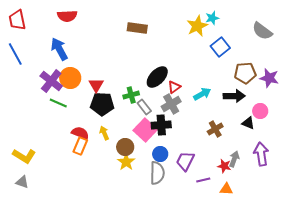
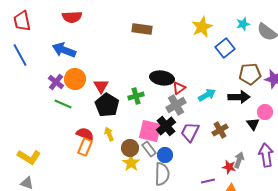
cyan star: (212, 18) -> (243, 24), moved
blue arrow: (59, 49) -> (64, 50), turned -40
black ellipse: (157, 77) -> (162, 78), turned 55
purple cross: (51, 81) -> (56, 82), size x0.7
black pentagon: (102, 104) -> (107, 105), turned 30
gray rectangle: (144, 107) -> (149, 149), moved
black triangle: (248, 123) -> (253, 124), turned 32
black cross: (161, 125) -> (166, 126), turned -36
pink square: (145, 130) -> (150, 131), turned -30
purple trapezoid: (185, 161) -> (190, 132), moved

